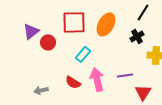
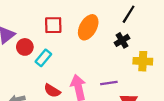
red square: (74, 22) -> (53, 25), size x0.7
cyan rectangle: (83, 54) -> (43, 58), moved

